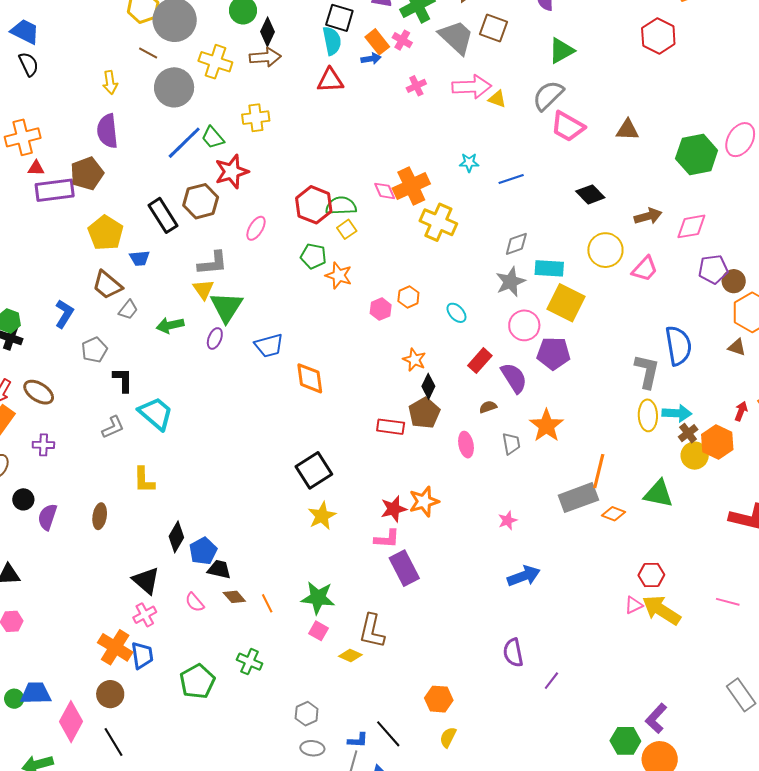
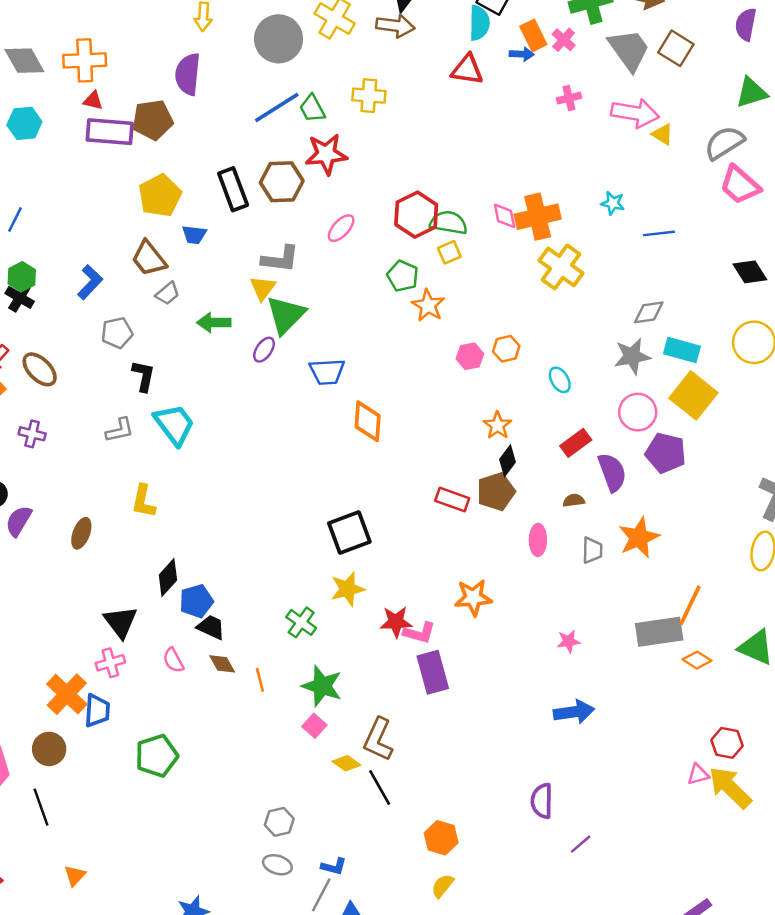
red star: (394, 509) -> (396, 622), moved
green cross: (250, 662) -> (301, 622), moved
black line: (388, 734) -> (380, 787), moved

